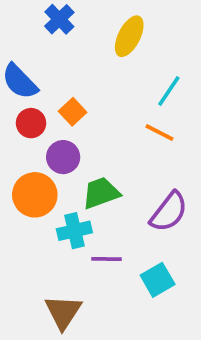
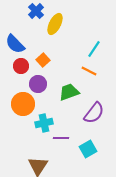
yellow ellipse: (129, 36) -> (55, 24), moved
green trapezoid: (101, 193) -> (69, 92), moved

